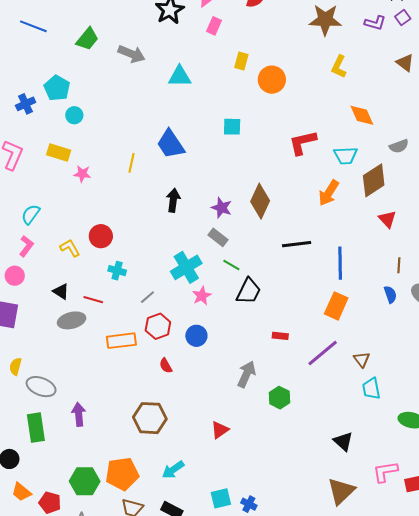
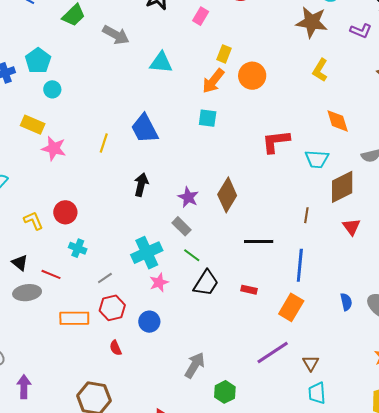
pink star: (82, 174) -> (54, 148), size x1.4
orange arrow: (329, 193) -> (213, 81), moved
brown line: (399, 265) -> (306, 215), moved
red rectangle: (280, 336) -> (249, 290), moved

